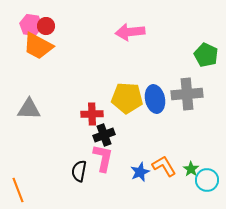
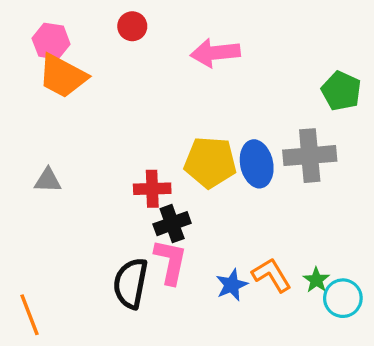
red circle: (46, 26) -> (132, 26), moved
gray triangle: (29, 109) -> (48, 180), size x0.7
black semicircle: (79, 171) -> (131, 283), size x1.4

